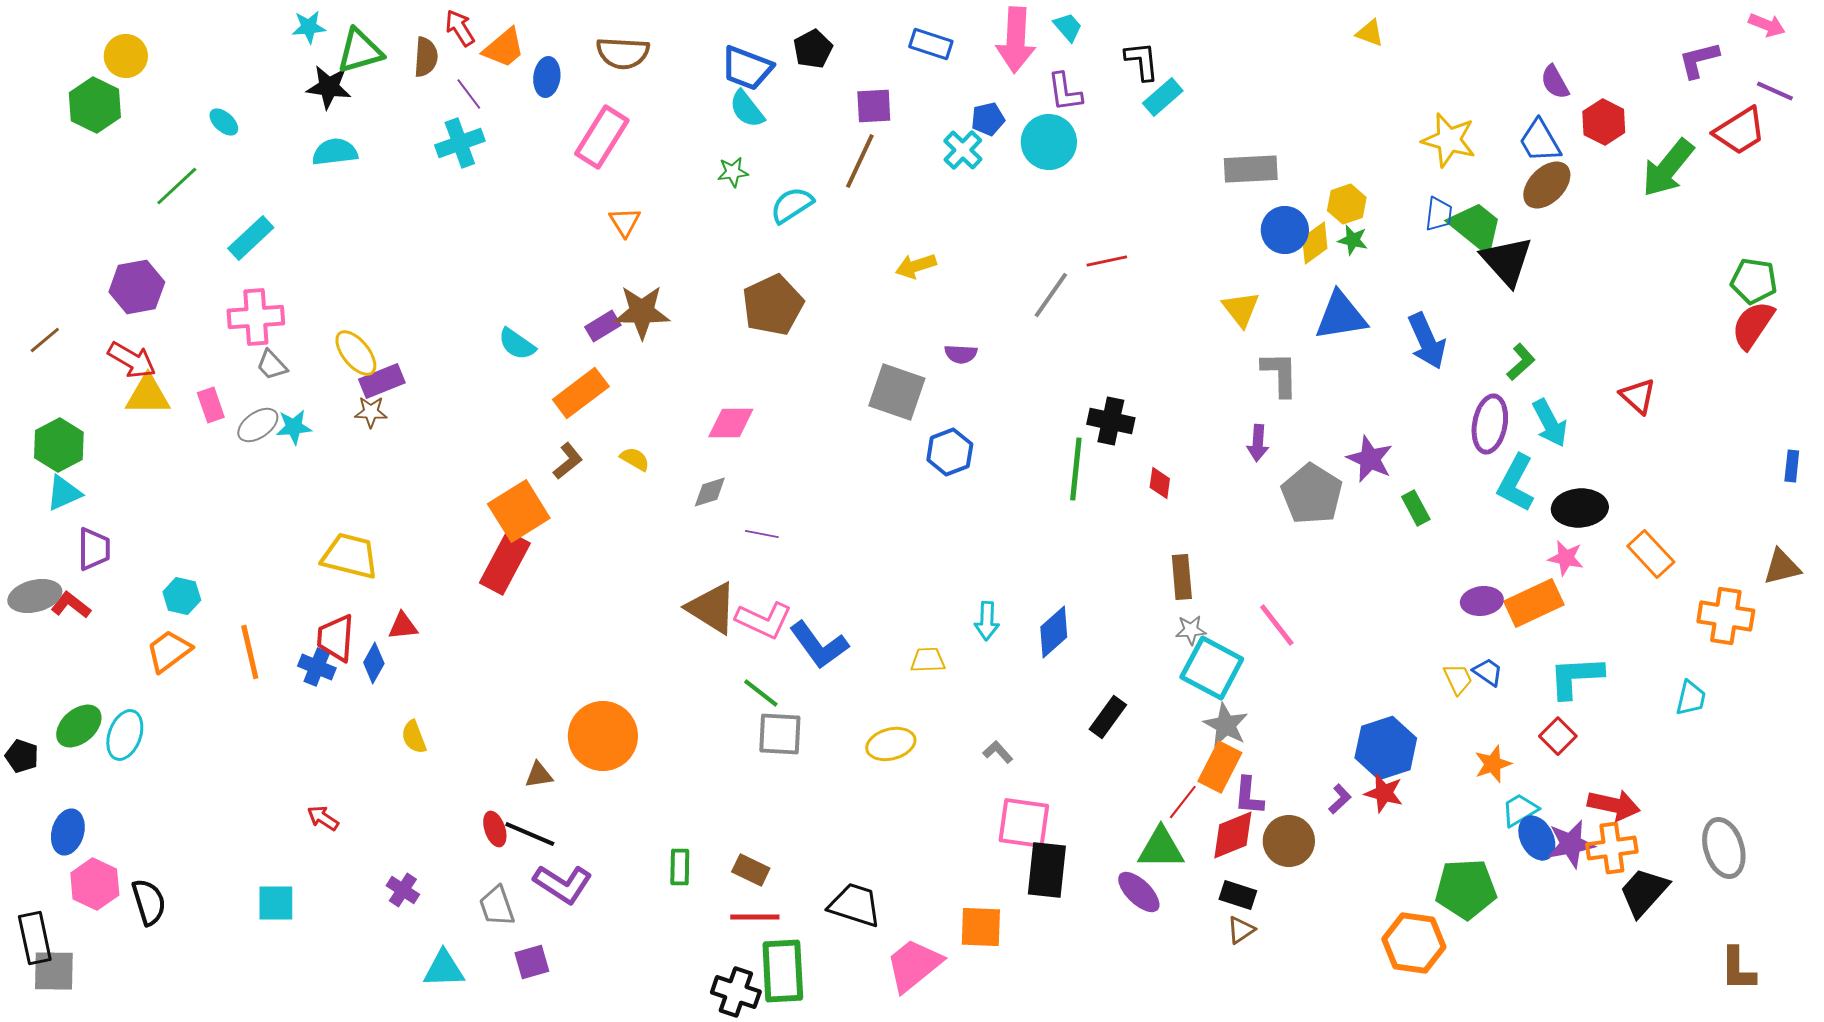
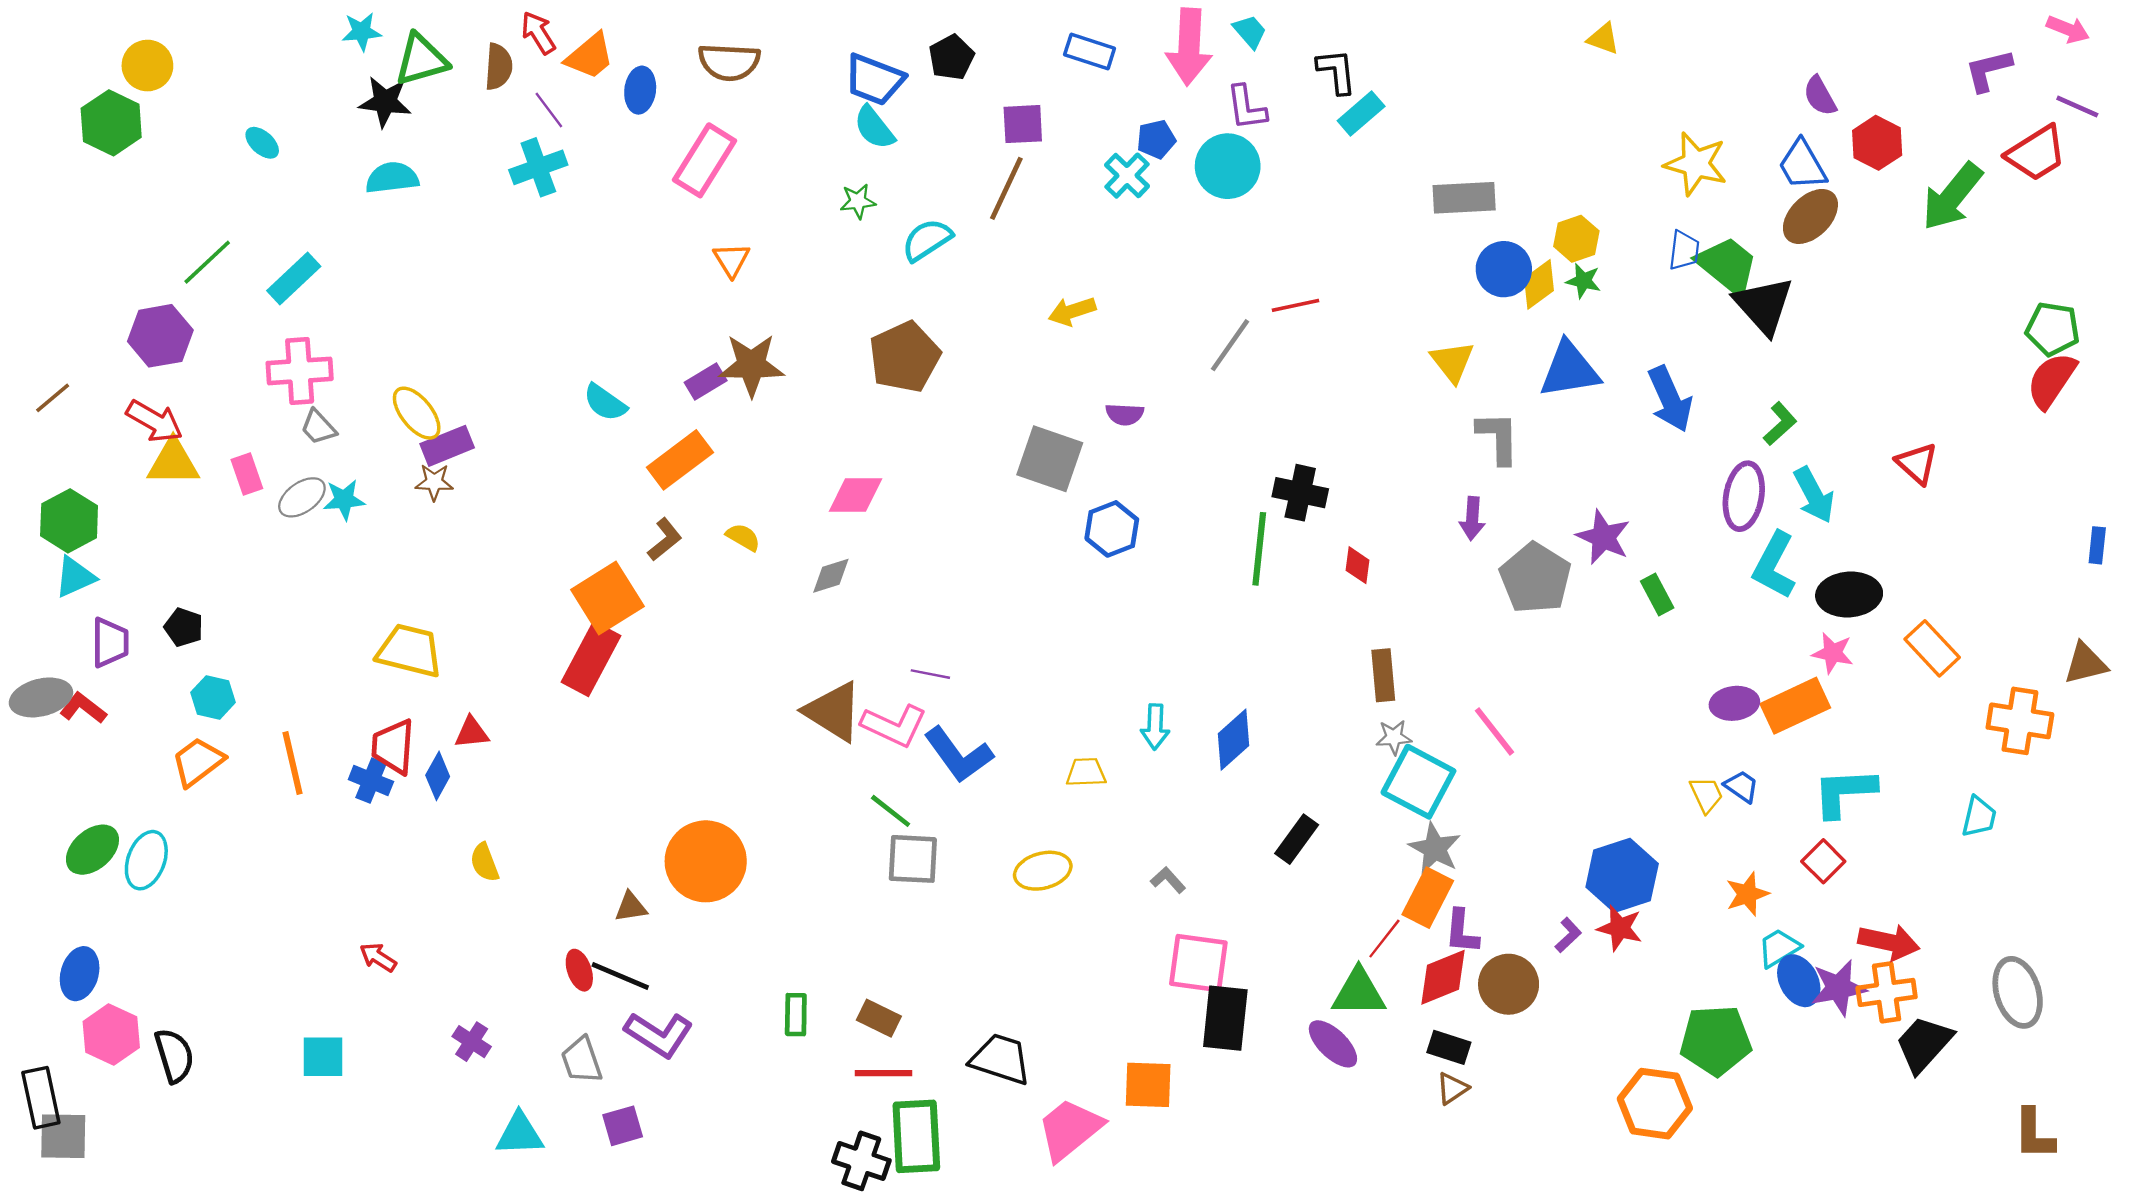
green line: (177, 186) -> (207, 262), moved
purple line: (762, 534) -> (930, 674), moved
black pentagon: (22, 756) -> (184, 627), moved

